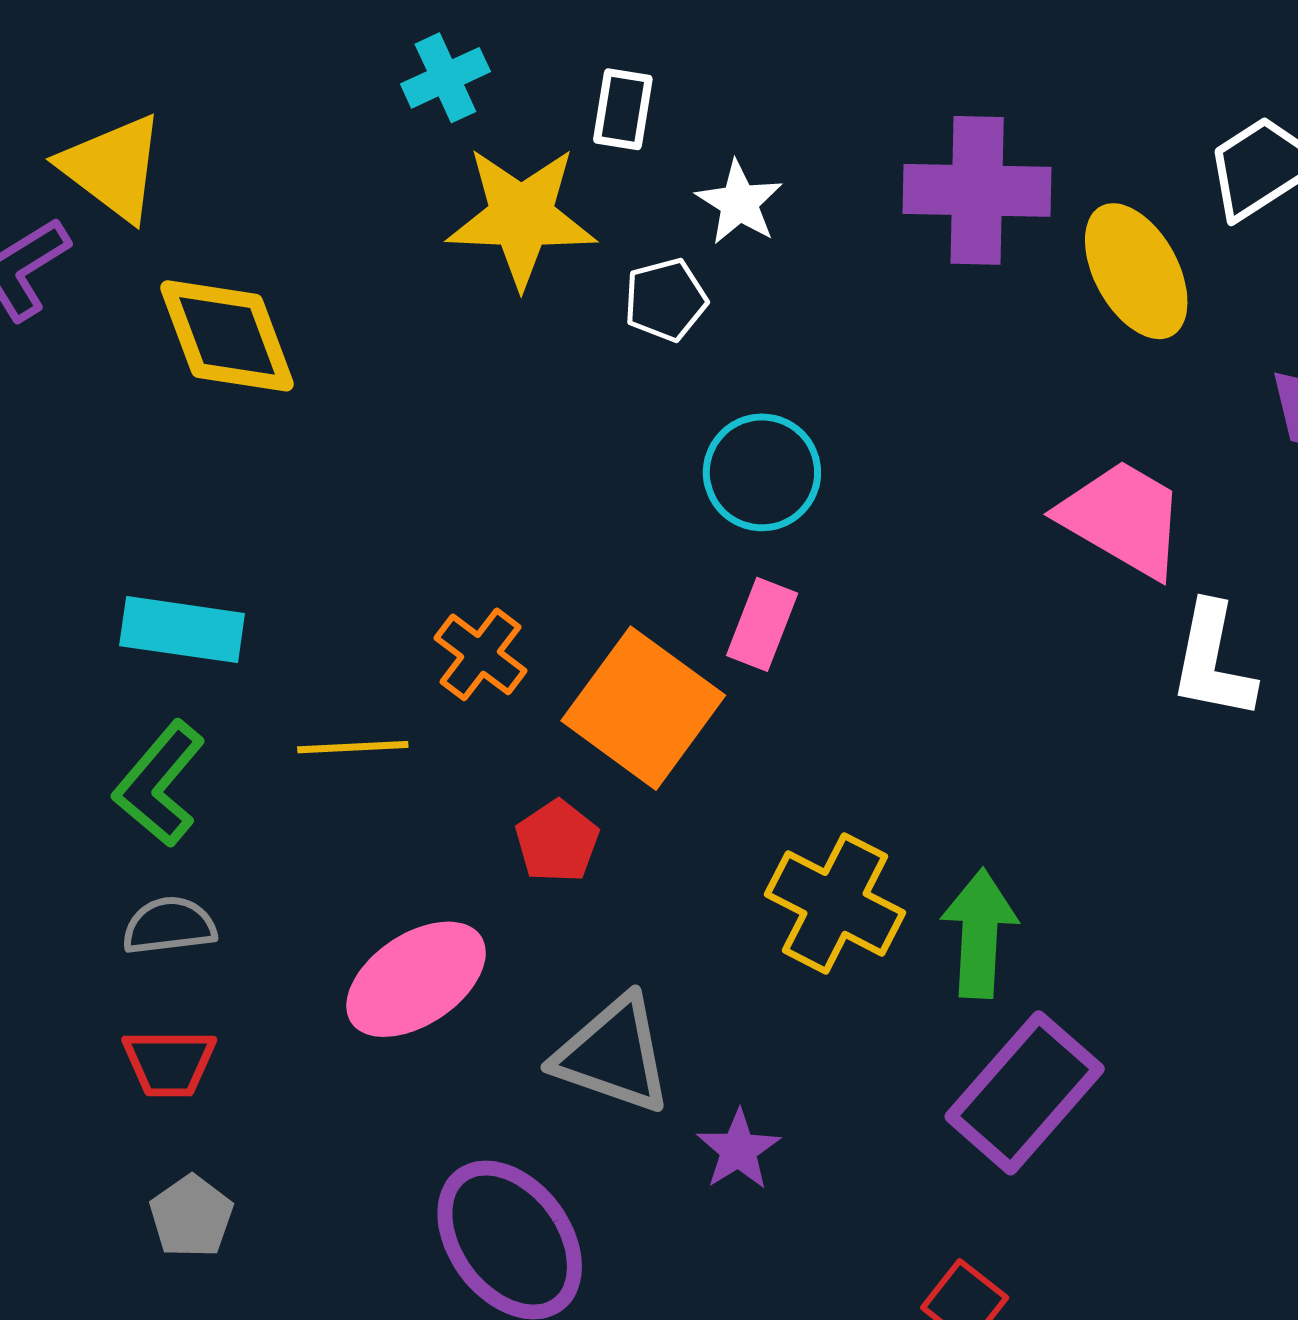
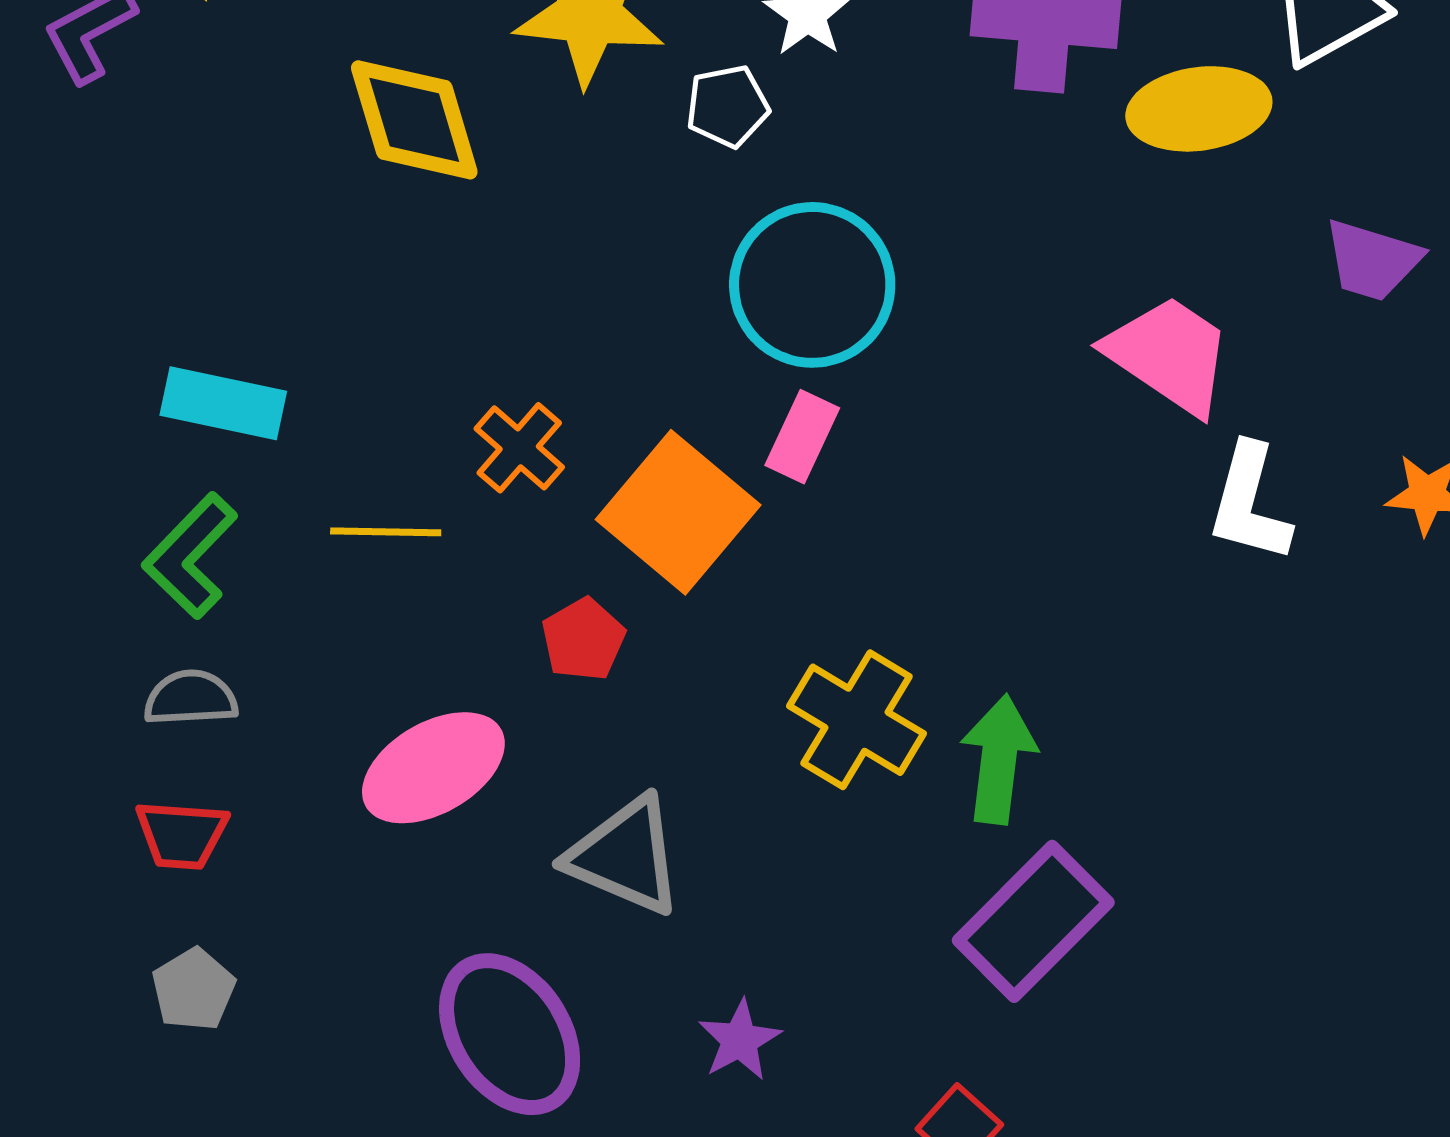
yellow ellipse: (1136, 271) -> (1199, 109), turned -73
yellow diamond: (227, 336) -> (414, 120), moved
cyan circle: (762, 472) -> (812, 285), size x1.4
purple star: (738, 1150) -> (740, 1040), moved

